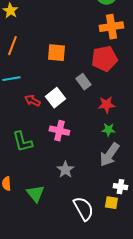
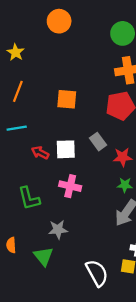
gray rectangle: (83, 82) -> (98, 142), moved
white square: (55, 98) -> (66, 149), turned 36
gray star: (65, 170) -> (58, 230), moved, turned 30

